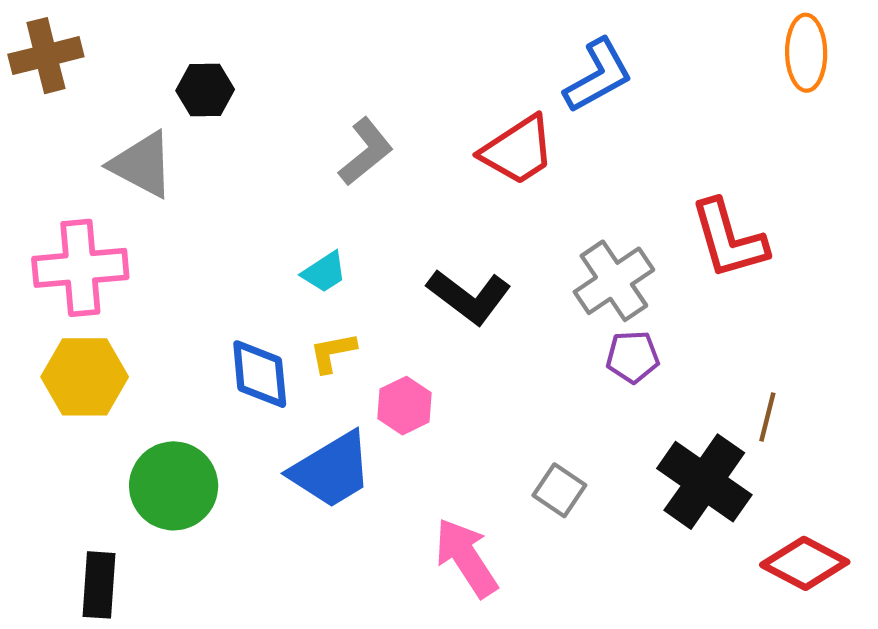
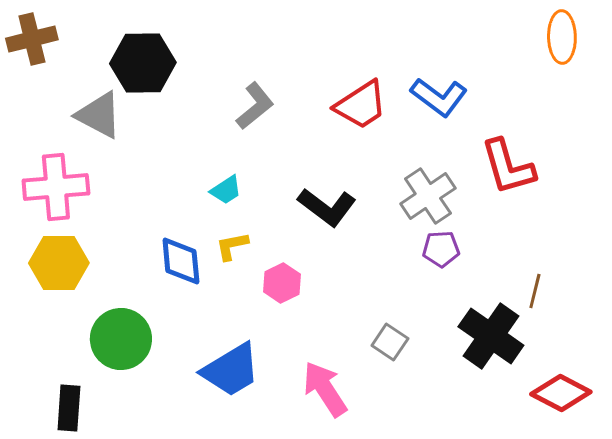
blue L-shape: (598, 76) -> (439, 97), moved, turned 66
black hexagon: (205, 90) -> (143, 63), size x1.6
blue trapezoid: (331, 470) -> (231, 370), moved

